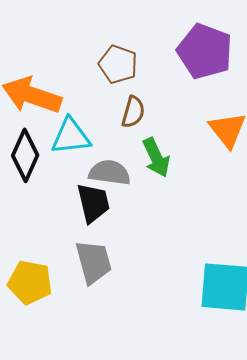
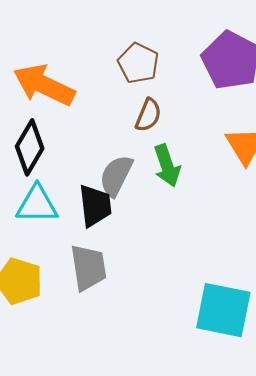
cyan triangle: (71, 136) -> (37, 204), moved
gray semicircle: (110, 173) -> (116, 176), turned -78

